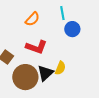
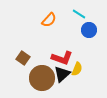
cyan line: (62, 13) -> (79, 14), turned -48
red L-shape: (36, 47) -> (62, 58), moved

